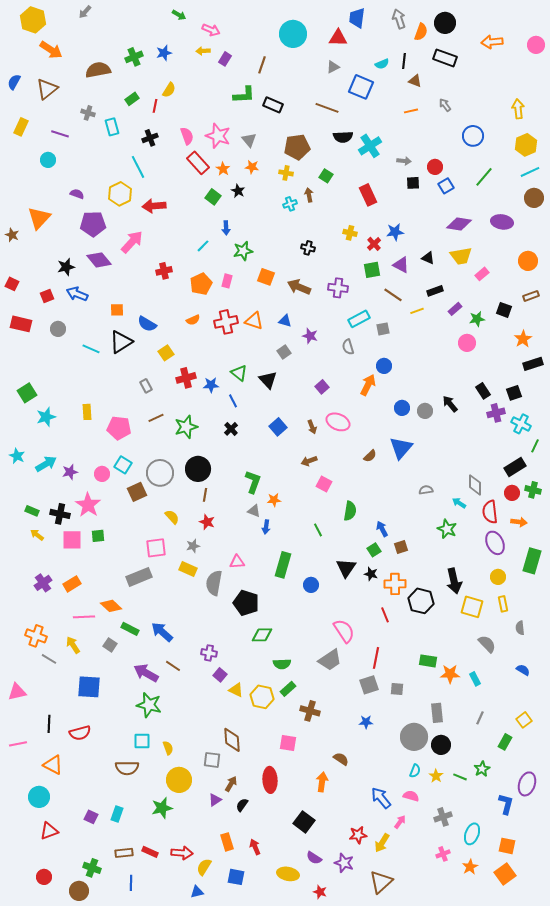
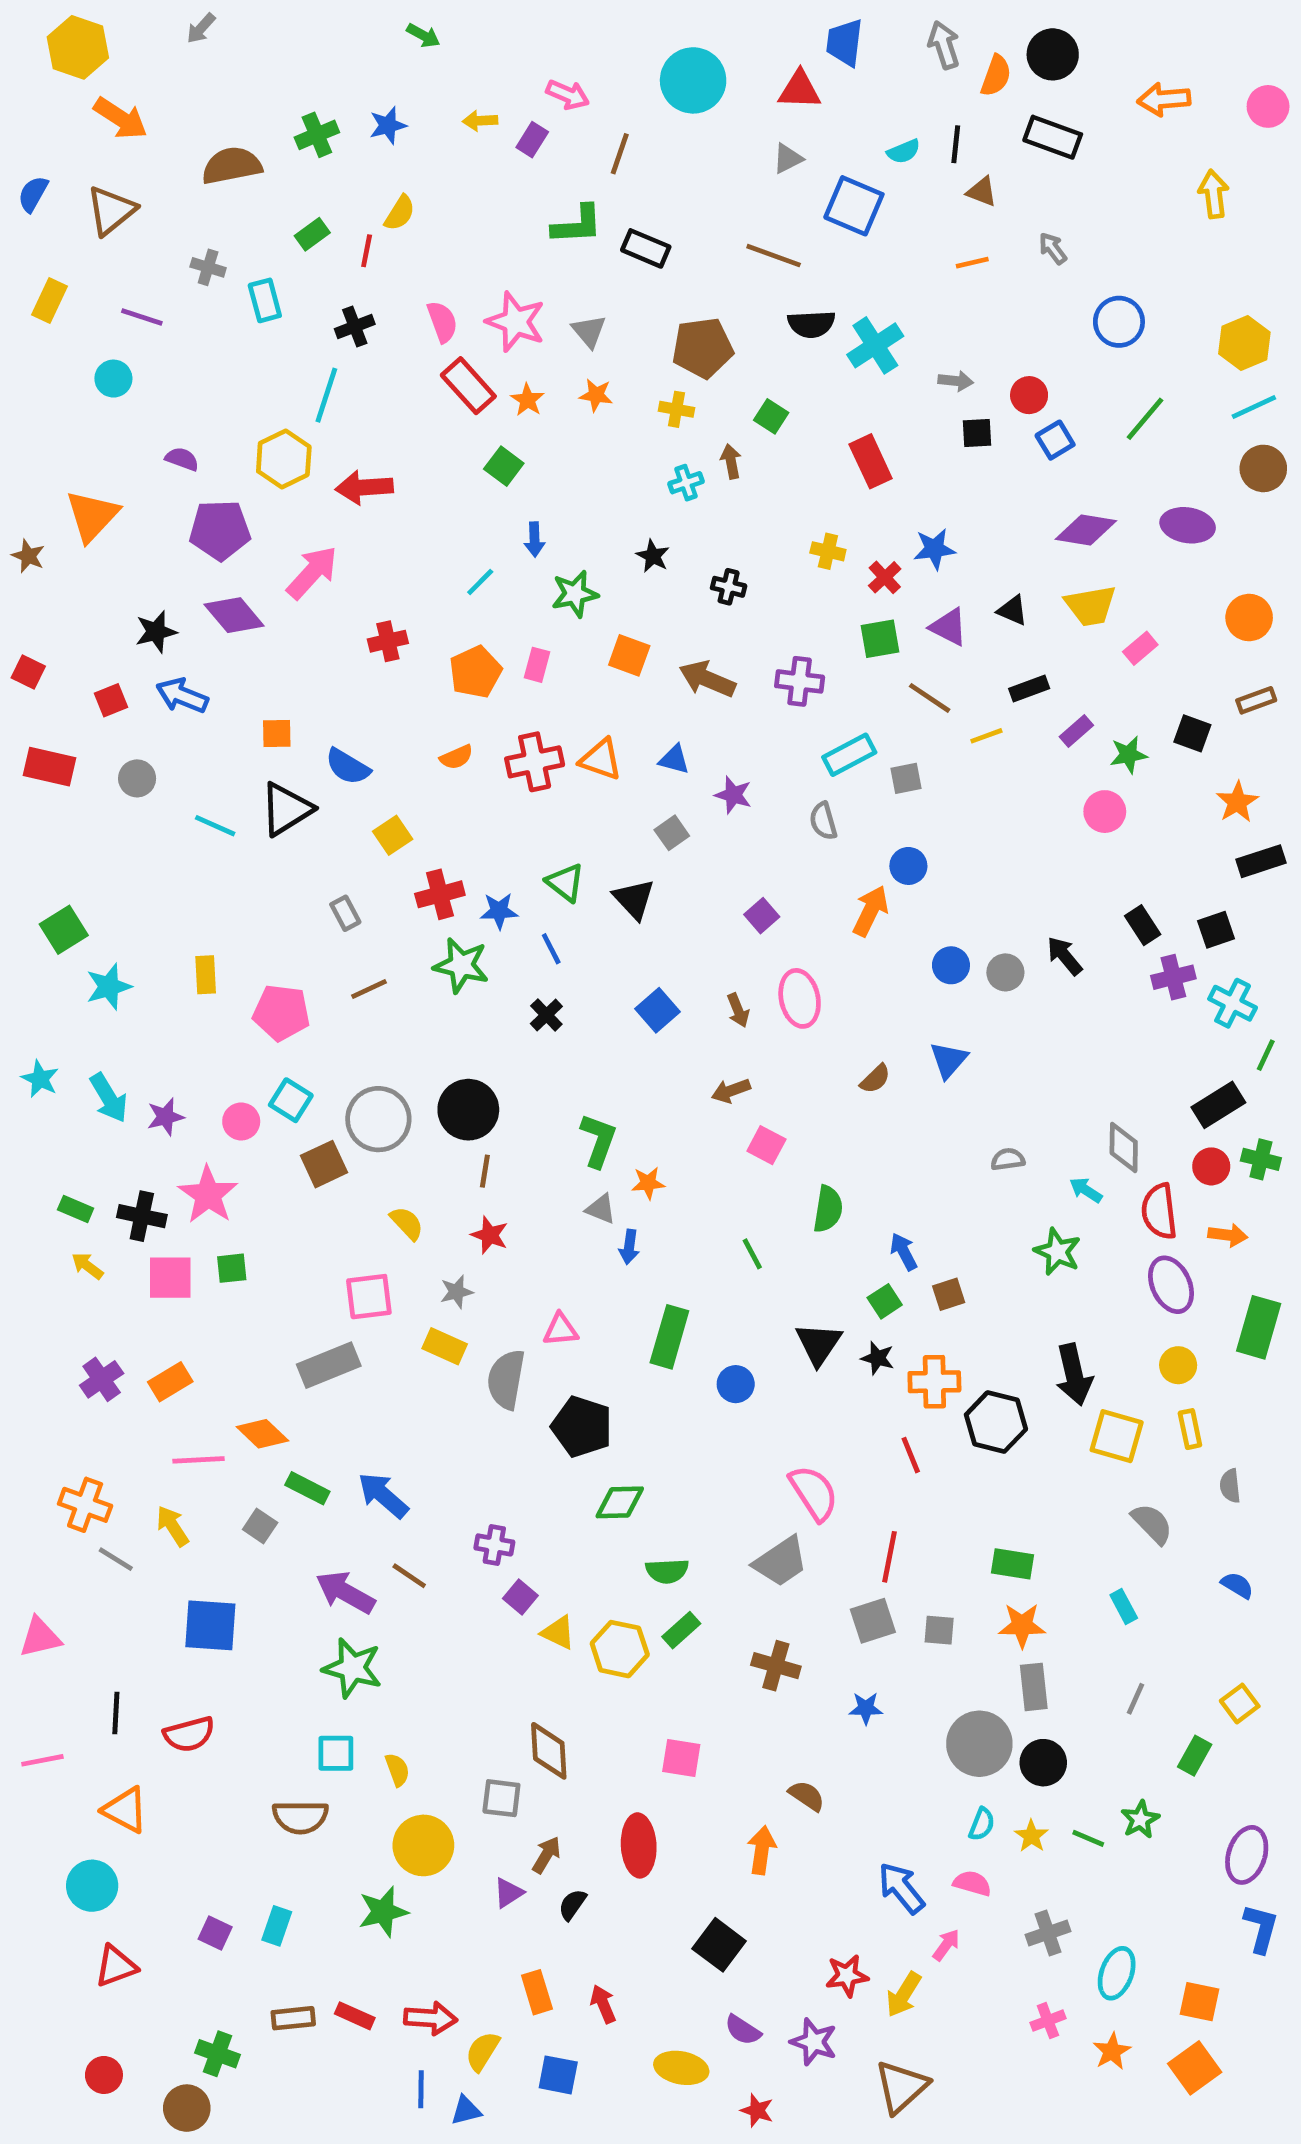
pink arrow: (211, 30) -> (568, 95), moved
yellow arrow: (518, 109) -> (1214, 194), moved
cyan line: (138, 167) -> (326, 395), turned 45
black star: (238, 191) -> (653, 556), moved
pink ellipse: (338, 422) -> (800, 998), turned 55
green star: (186, 427) -> (461, 965), moved, turned 30
blue triangle: (401, 448) -> (949, 1060), size x0.7
cyan arrow: (46, 464) -> (109, 1098), turned 90
orange star: (450, 674) -> (1022, 1625), moved
brown cross: (310, 711) -> (776, 1666), moved
blue L-shape: (506, 804) -> (1261, 1928), moved
blue line: (131, 883) -> (421, 2089), moved

